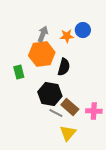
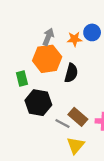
black hexagon: (50, 94) -> (38, 103), moved

